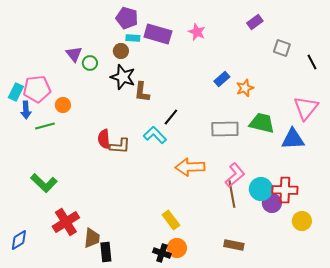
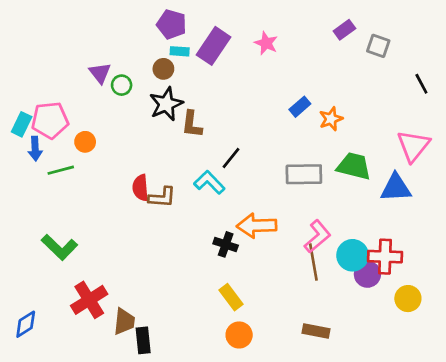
purple rectangle: (158, 34) -> (213, 46), turned -72
gray square: (282, 48) -> (378, 46), moved
black star: (123, 77) -> (166, 104), turned 30
black cross: (162, 253) -> (226, 244), moved

